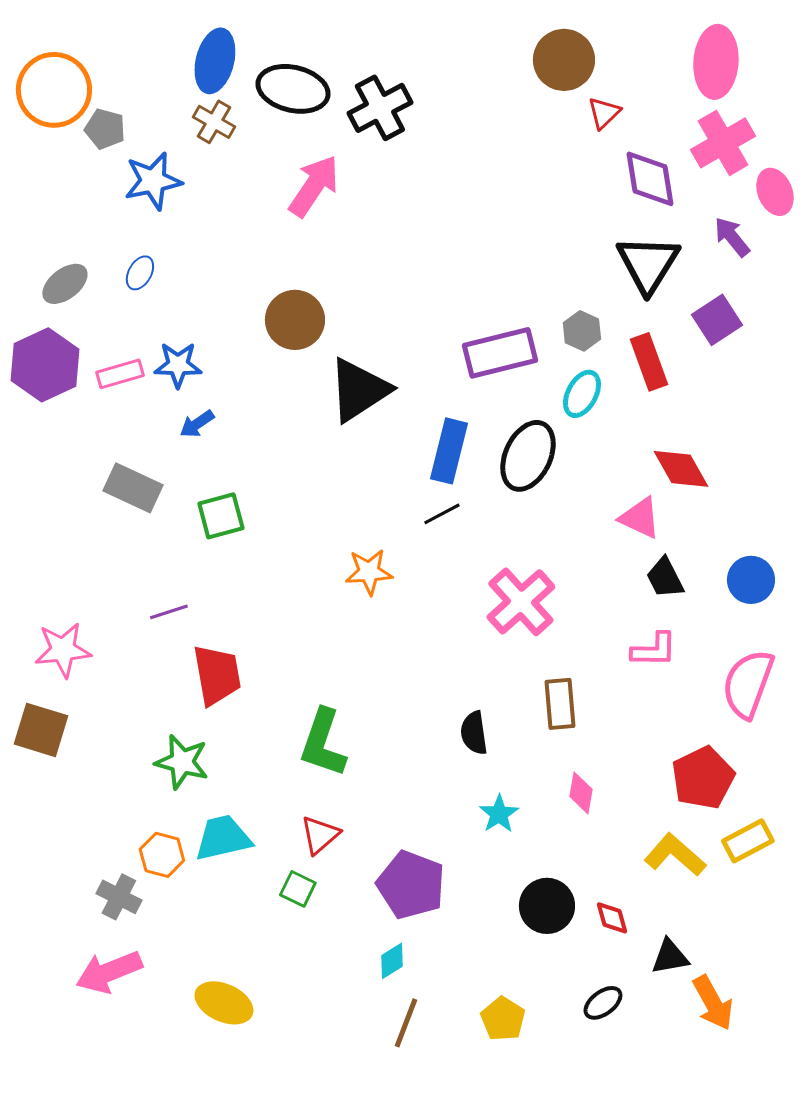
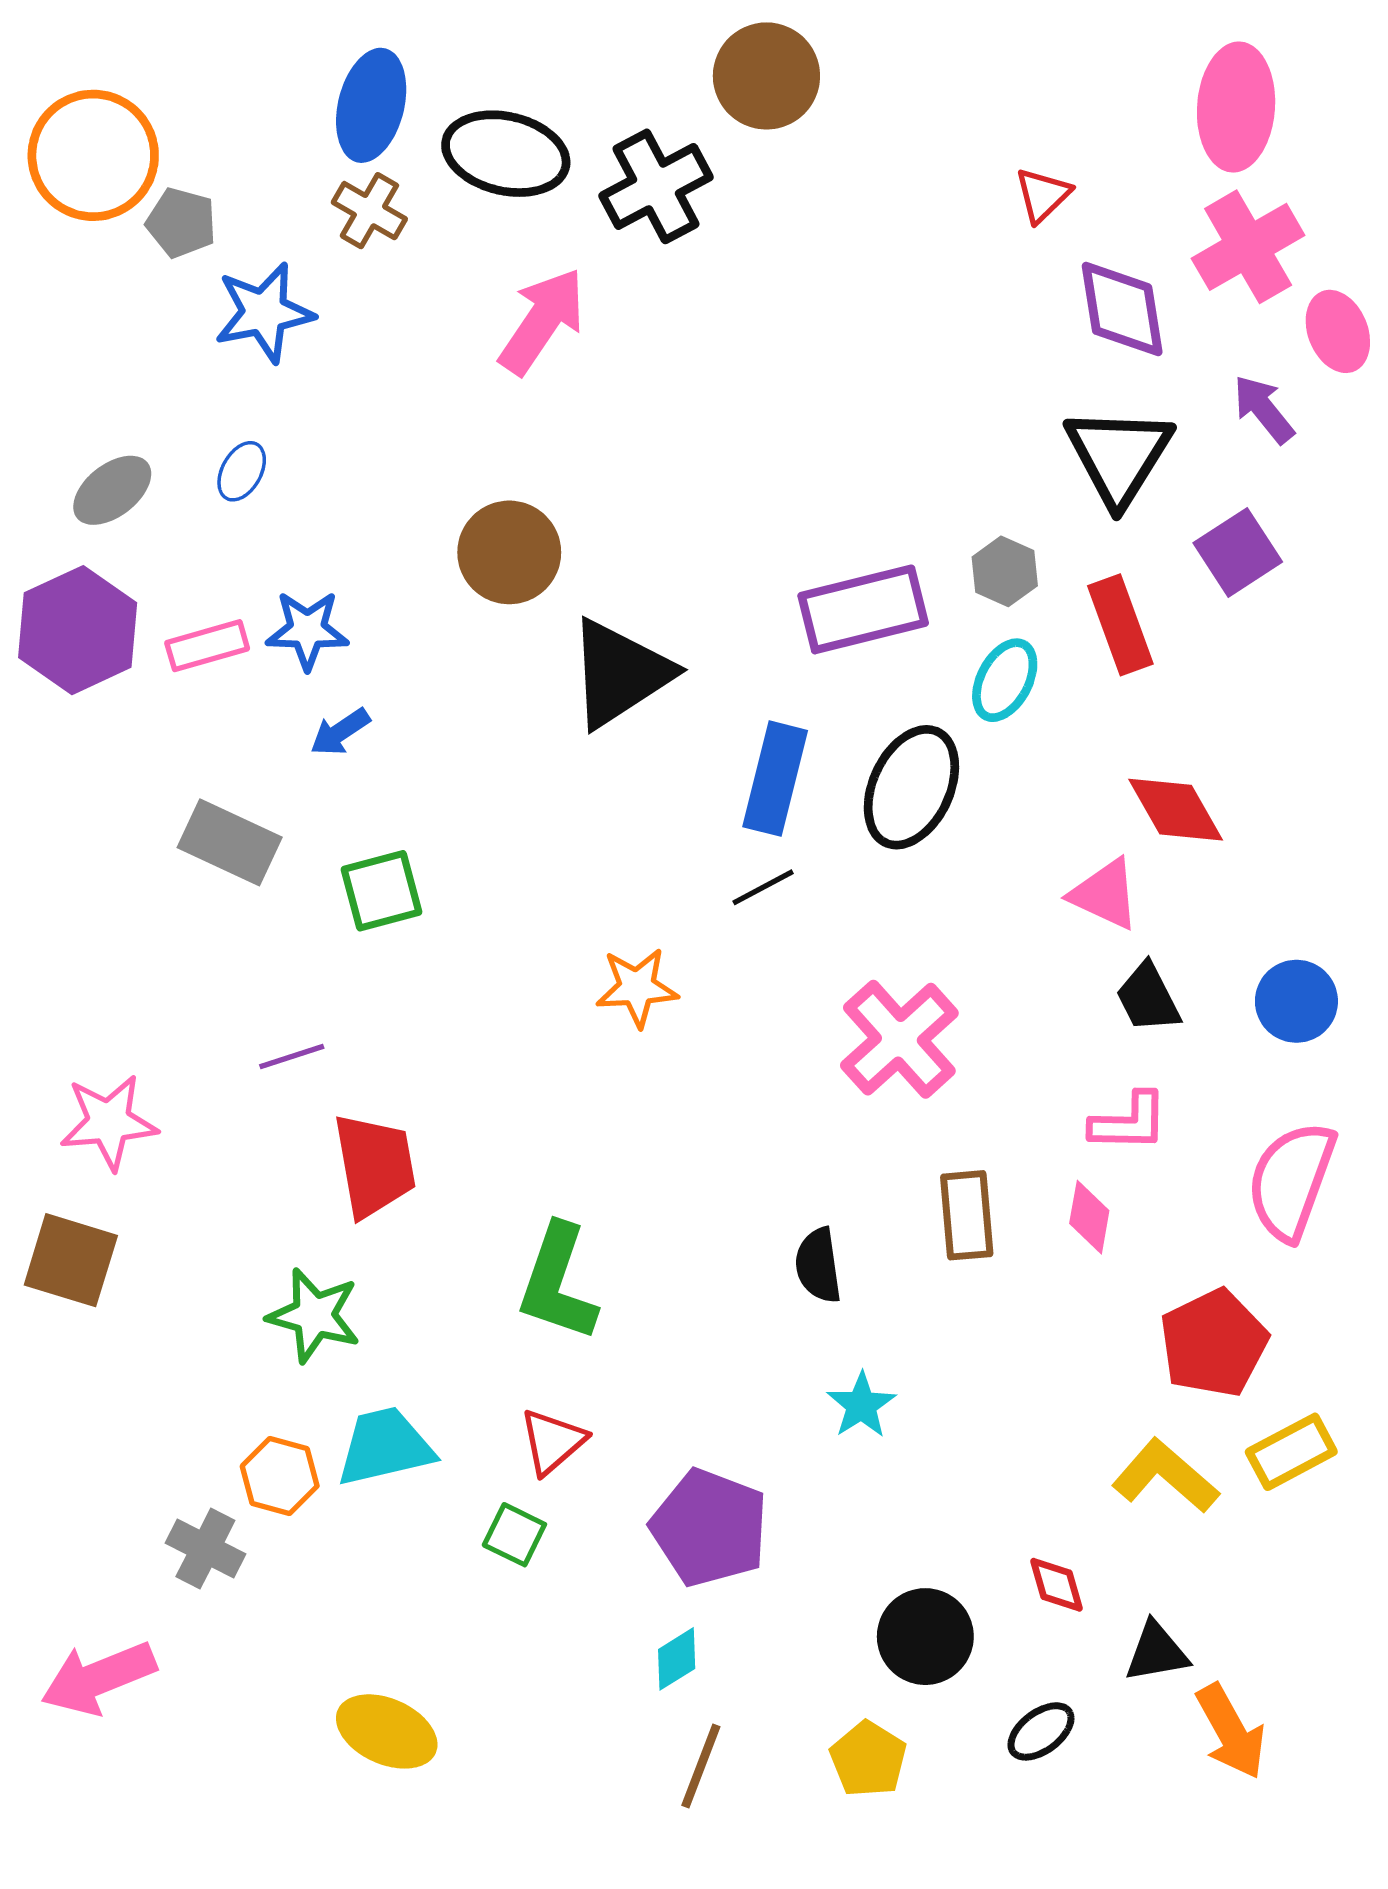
brown circle: (564, 60) -> (766, 76), moved
pink diamond: (581, 793) -> (1089, 1217), moved
black circle: (547, 906) -> (925, 1637), moved
pink arrow: (109, 972) -> (98, 1678), moved

